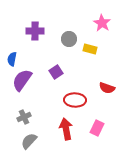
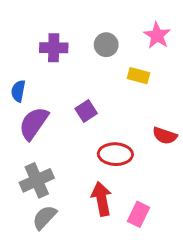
gray circle: (69, 39) -> (106, 45), moved
gray cross: (24, 117) -> (37, 180), size x1.5
pink rectangle: (97, 128) -> (139, 214), moved

